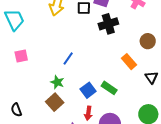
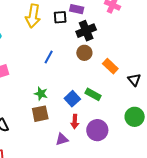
brown circle: (148, 41) -> (84, 53), moved
blue line: (68, 59) -> (49, 57), moved
brown square: (55, 102) -> (40, 114), turned 36

